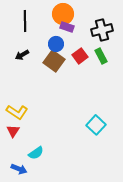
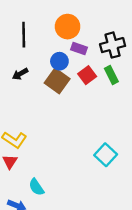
purple rectangle: (67, 27) -> (79, 49), moved
cyan semicircle: (36, 153) -> (36, 187), turned 91

